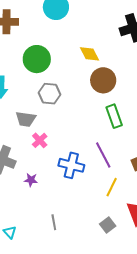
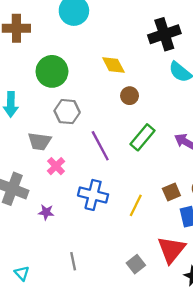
brown circle: (103, 80) -> (130, 96), size x0.6
green rectangle: (114, 116) -> (143, 137), turned 60
purple line: (103, 155) -> (100, 146), moved
yellow line: (112, 187) -> (136, 205), moved

